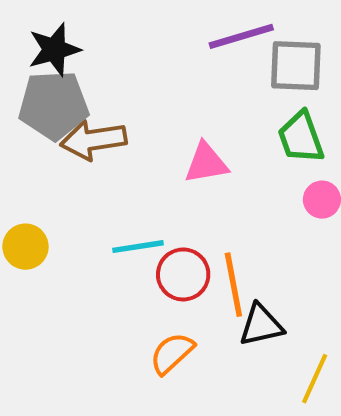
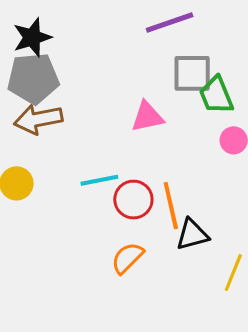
gray square: (296, 66) -> (192, 73), moved
brown arrow: (93, 140) -> (38, 119), moved

